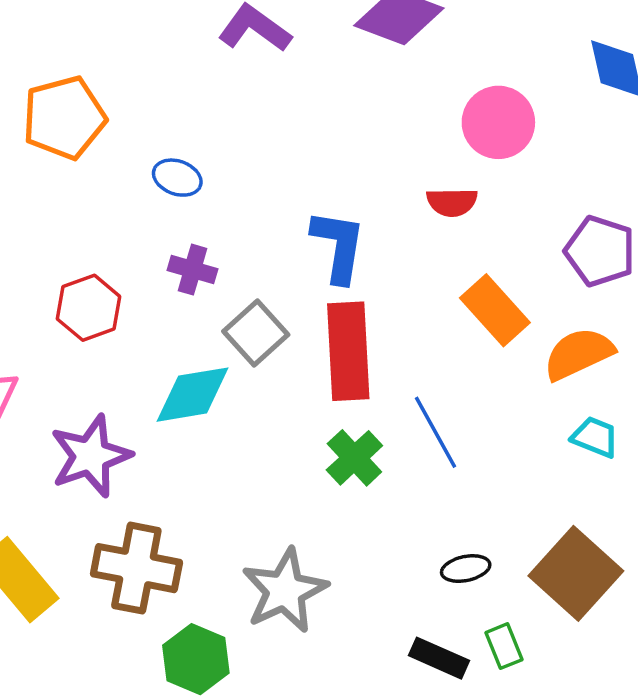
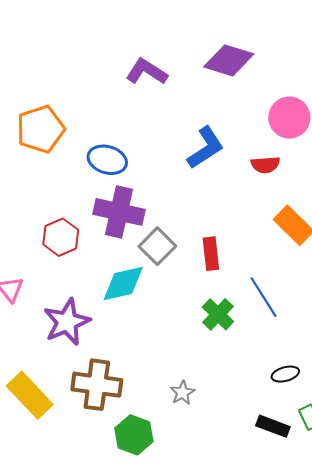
blue ellipse: (177, 178) -> (107, 160), size x1.4
blue L-shape: (338, 246) -> (206, 148), moved, turned 51
purple cross: (193, 270) -> (119, 212), size x1.8
red rectangle: (348, 351) -> (211, 254), size x0.6
gray star: (285, 591) -> (182, 393), size x0.5

